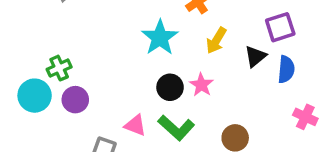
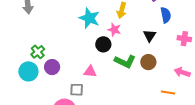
black triangle: (255, 56) -> (150, 36), moved
pink star: (201, 85) -> (114, 30), moved
green L-shape: (176, 128) -> (125, 61), moved

